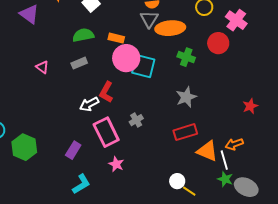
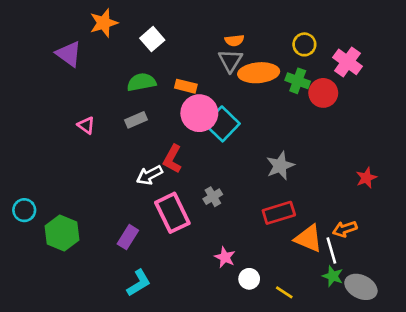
green cross: (186, 57) -> (298, 81), moved
cyan square: (143, 66) -> (222, 124), turned 30
pink star: (116, 164) -> (225, 257), moved
white circle: (177, 181) -> (249, 279), moved

